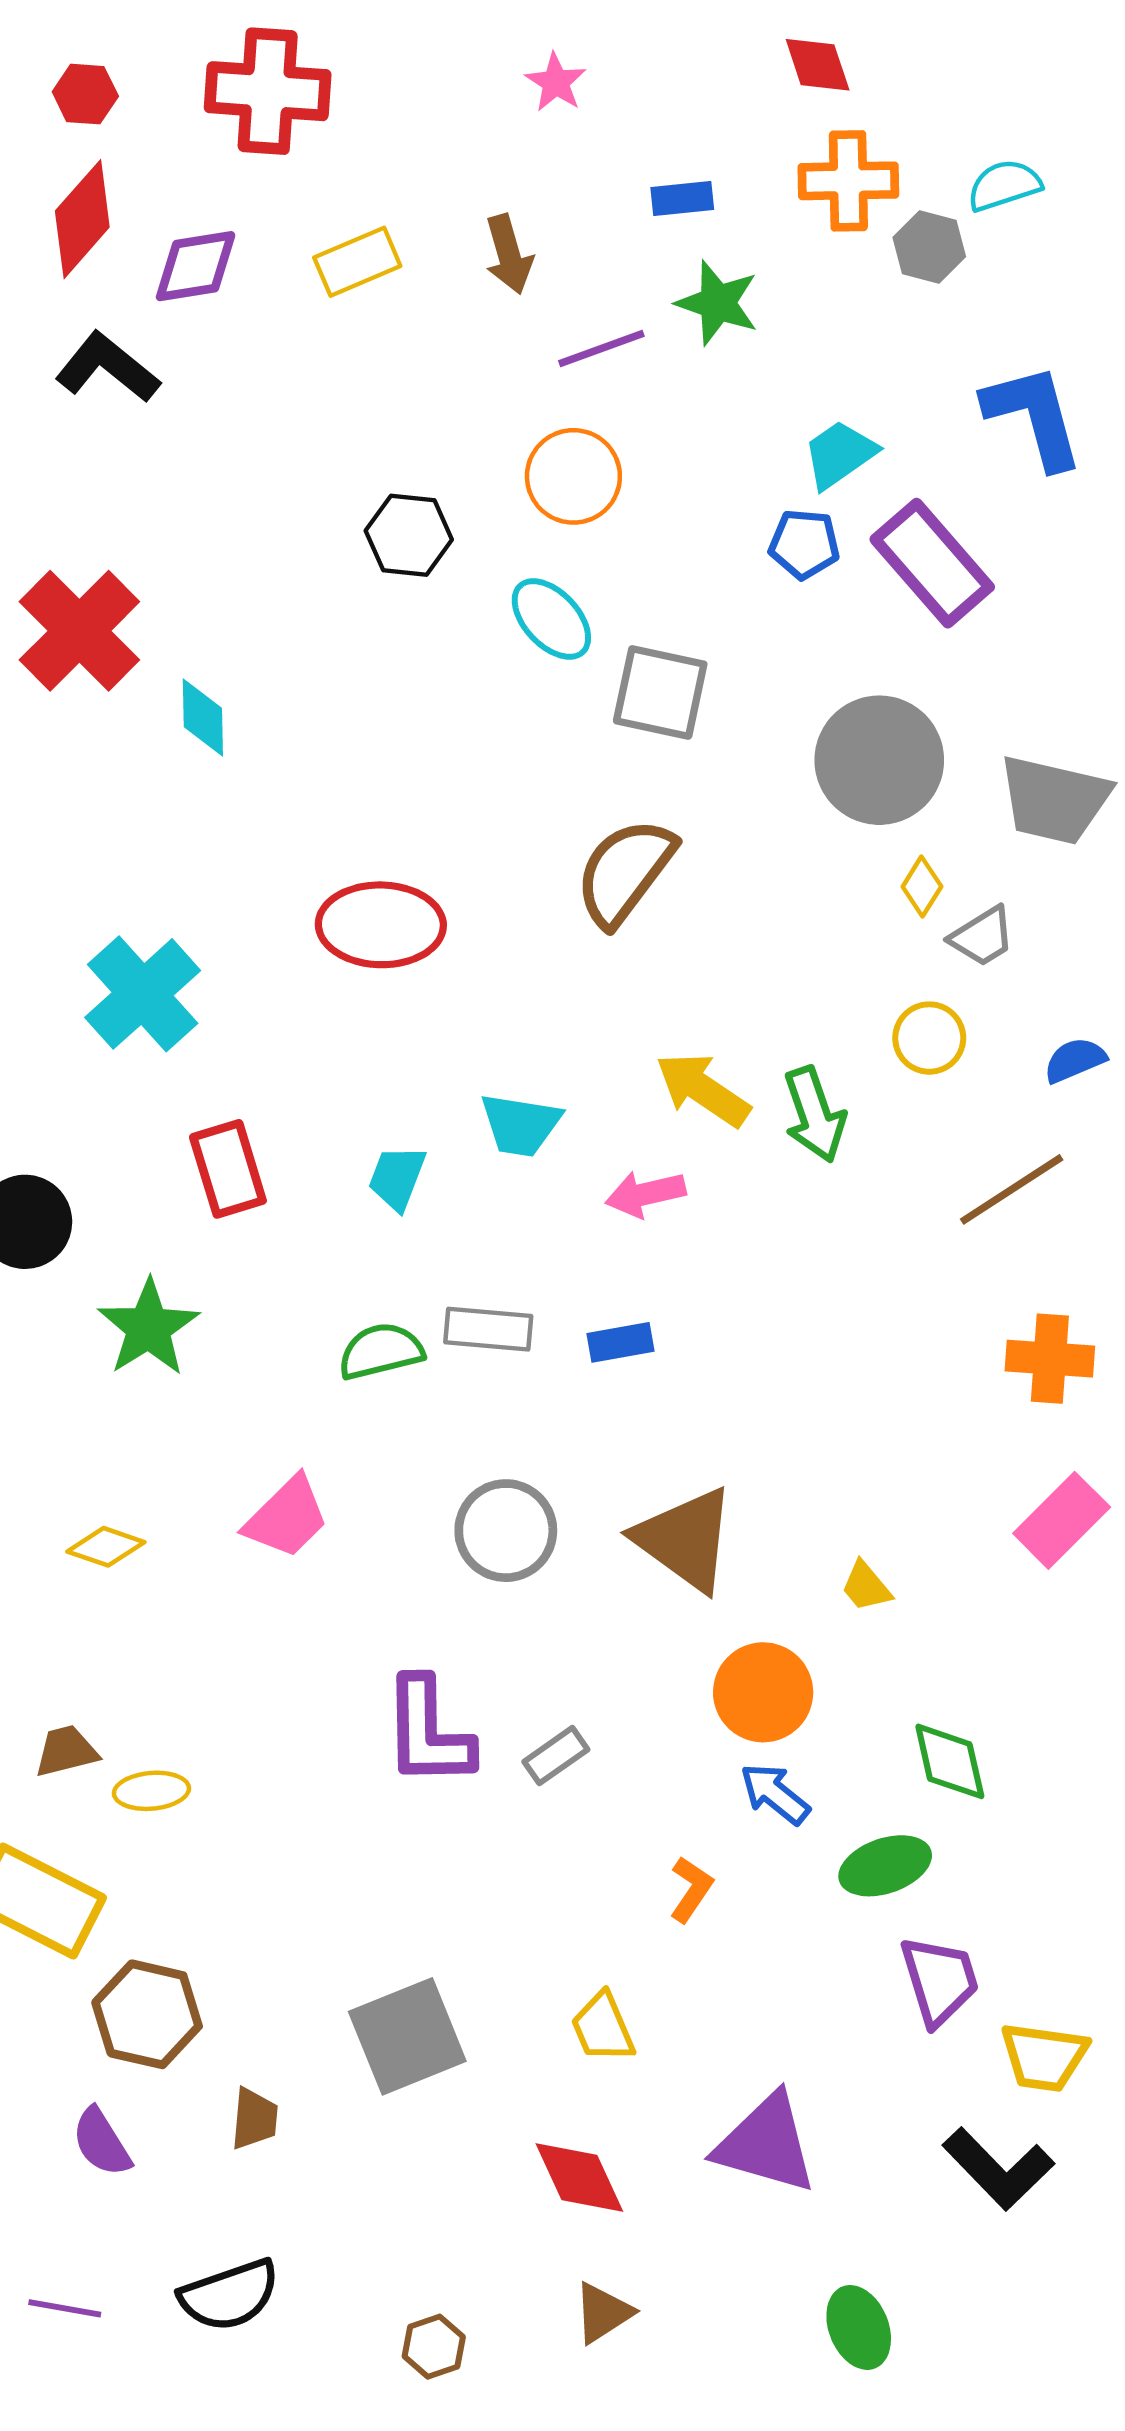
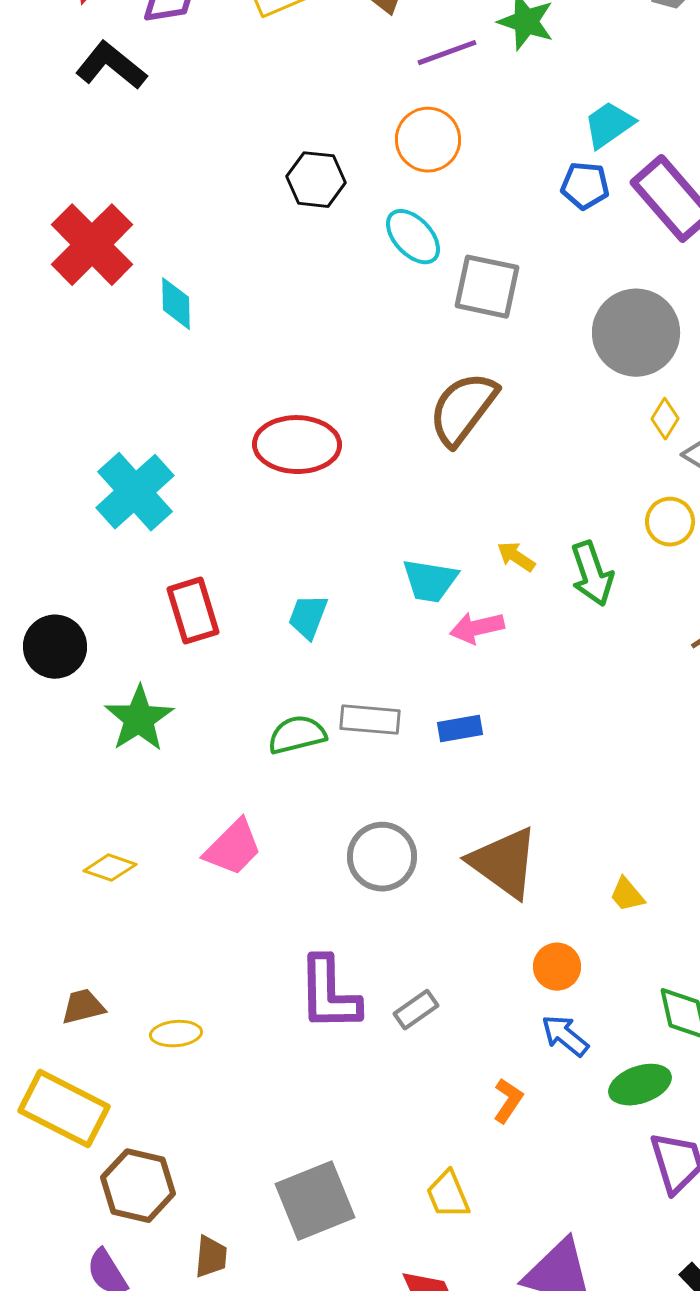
yellow arrow: (703, 1089) -> (516, 557), size x0.6
cyan trapezoid: (521, 1125) -> (430, 581), moved
orange circle: (763, 1692) -> (557, 967), size x0.7
yellow ellipse: (151, 1791) -> (176, 1034), moved

